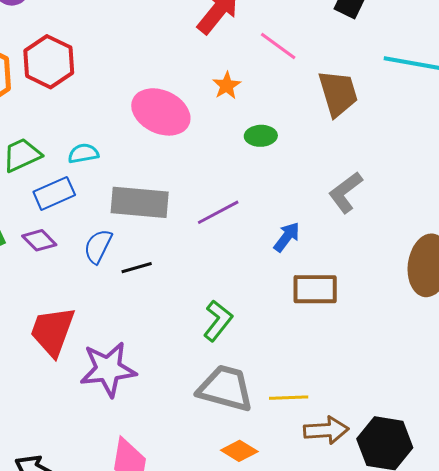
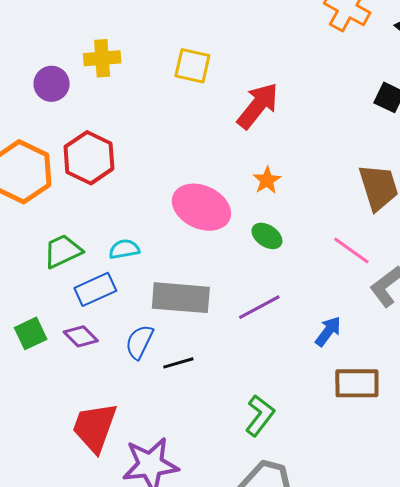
pink line: (278, 46) -> (351, 251), moved
green ellipse: (261, 136) -> (267, 236), moved, turned 36

